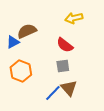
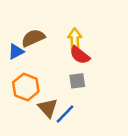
yellow arrow: (74, 18) -> (75, 39), moved, turned 102
brown triangle: (69, 88) -> (48, 108), moved

